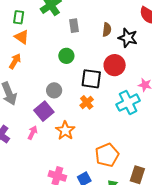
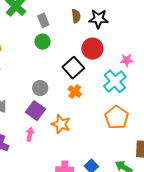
green circle: (66, 56) -> (42, 42), moved
black square: (91, 79) -> (73, 68), turned -35
orange pentagon: (107, 155) -> (117, 117), moved

